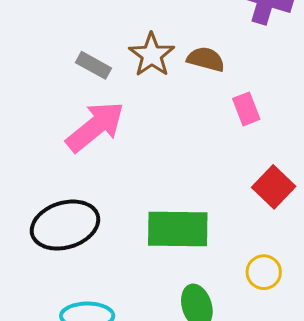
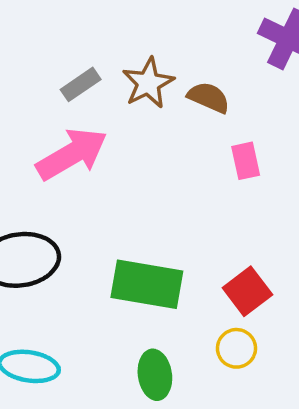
gray rectangle: (93, 65) -> (81, 84), turned -72
red square: (274, 187) -> (247, 291), moved

